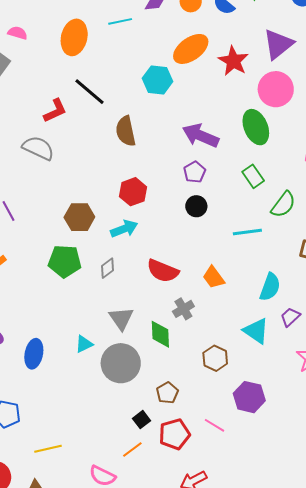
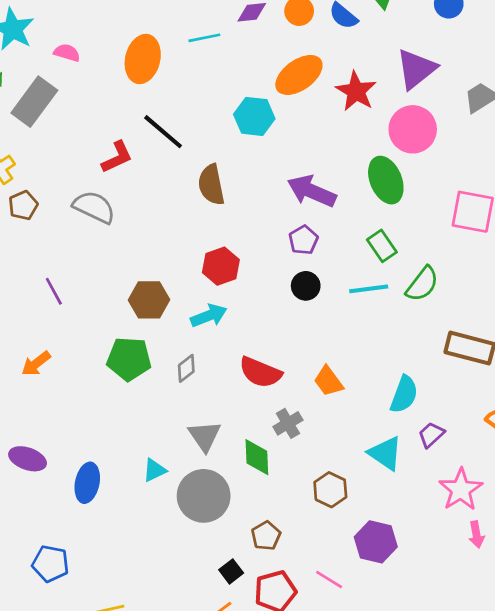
cyan line: (247, 232) -> (369, 289), moved

